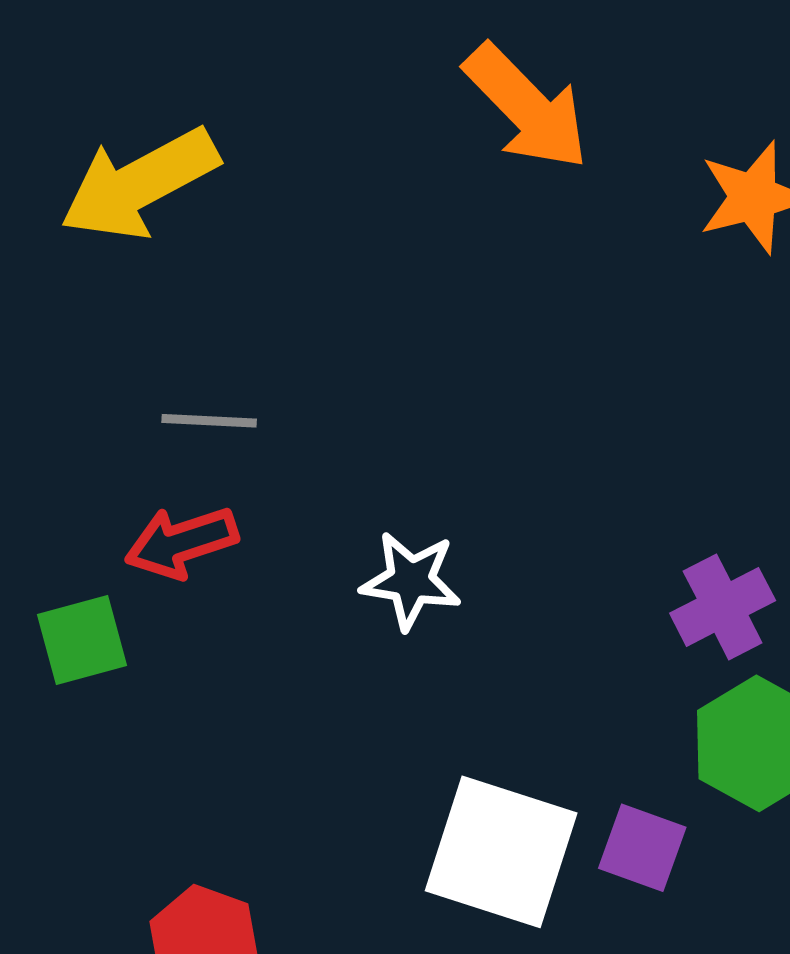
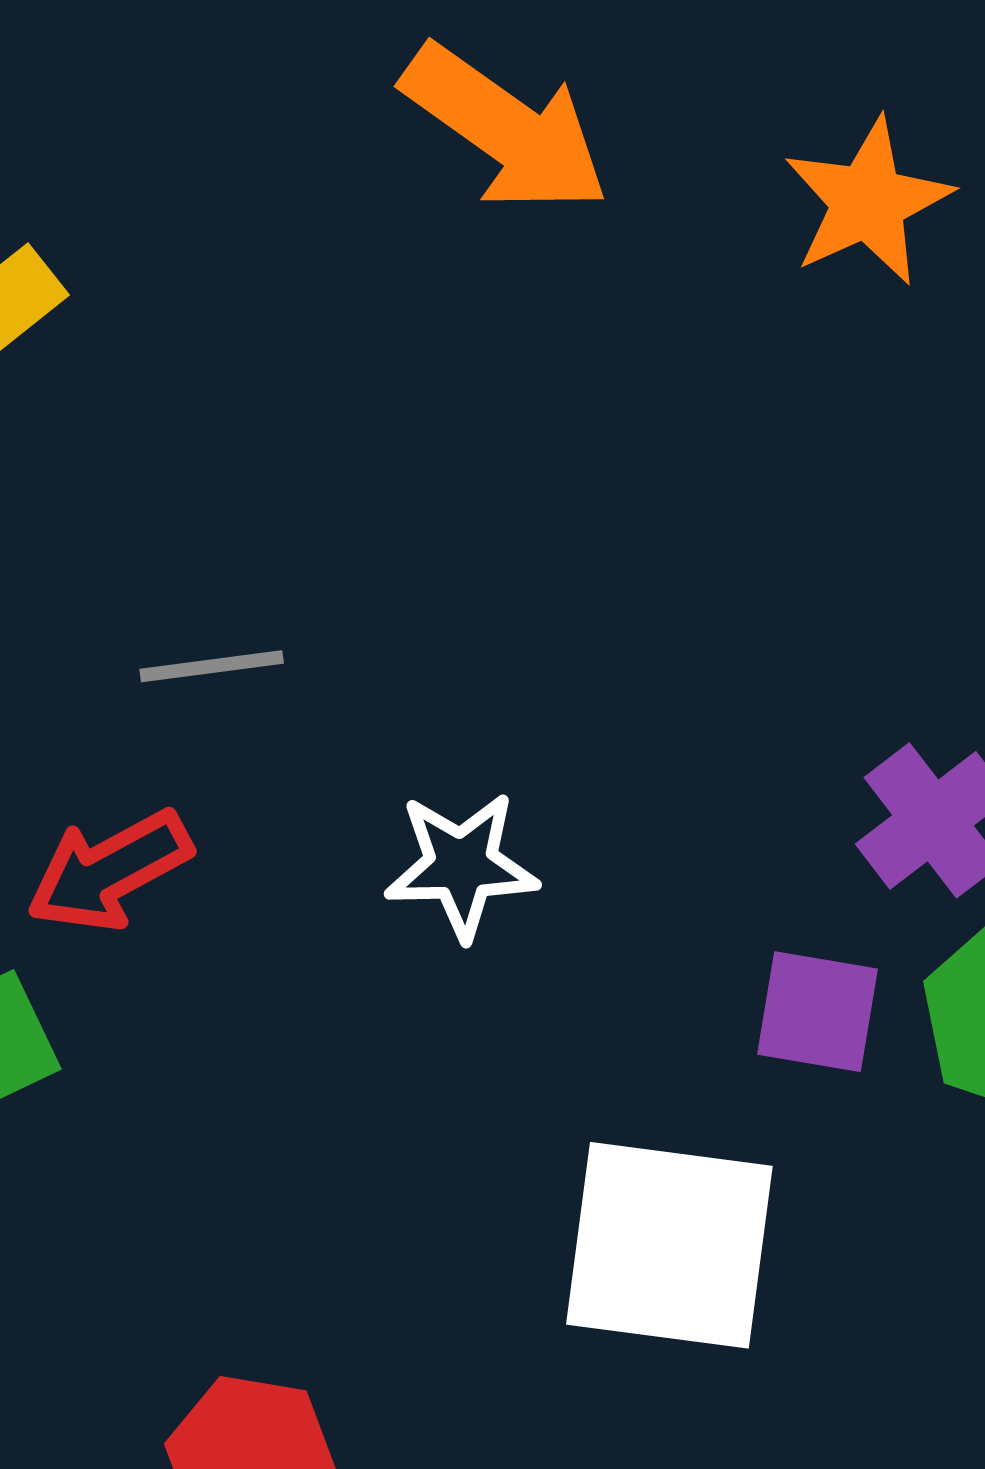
gray line: (209, 421) -> (212, 666), moved
purple square: (642, 848) -> (818, 1012), moved

